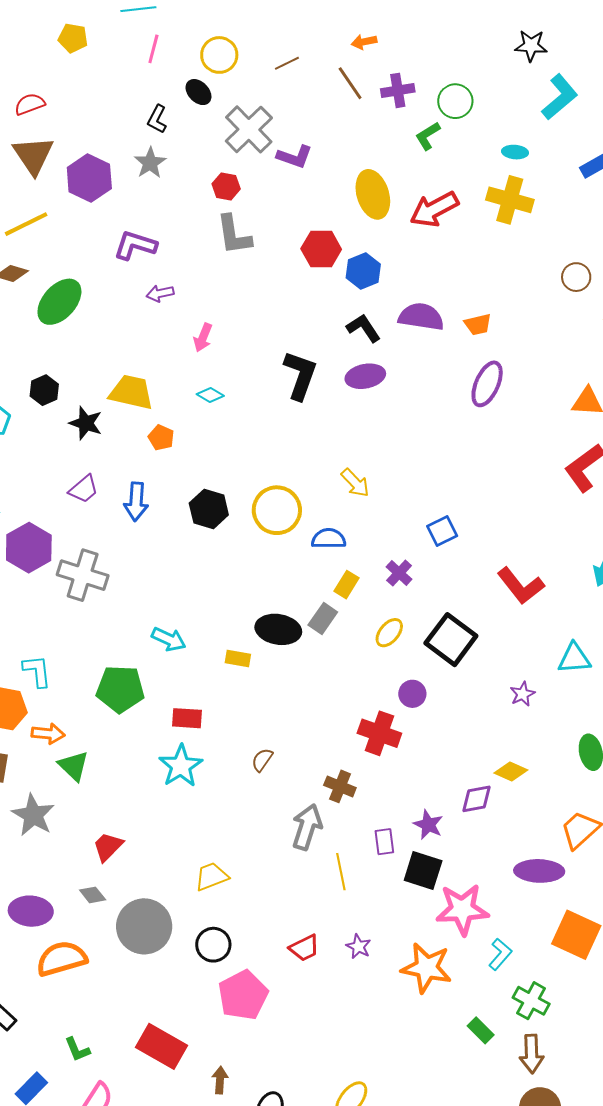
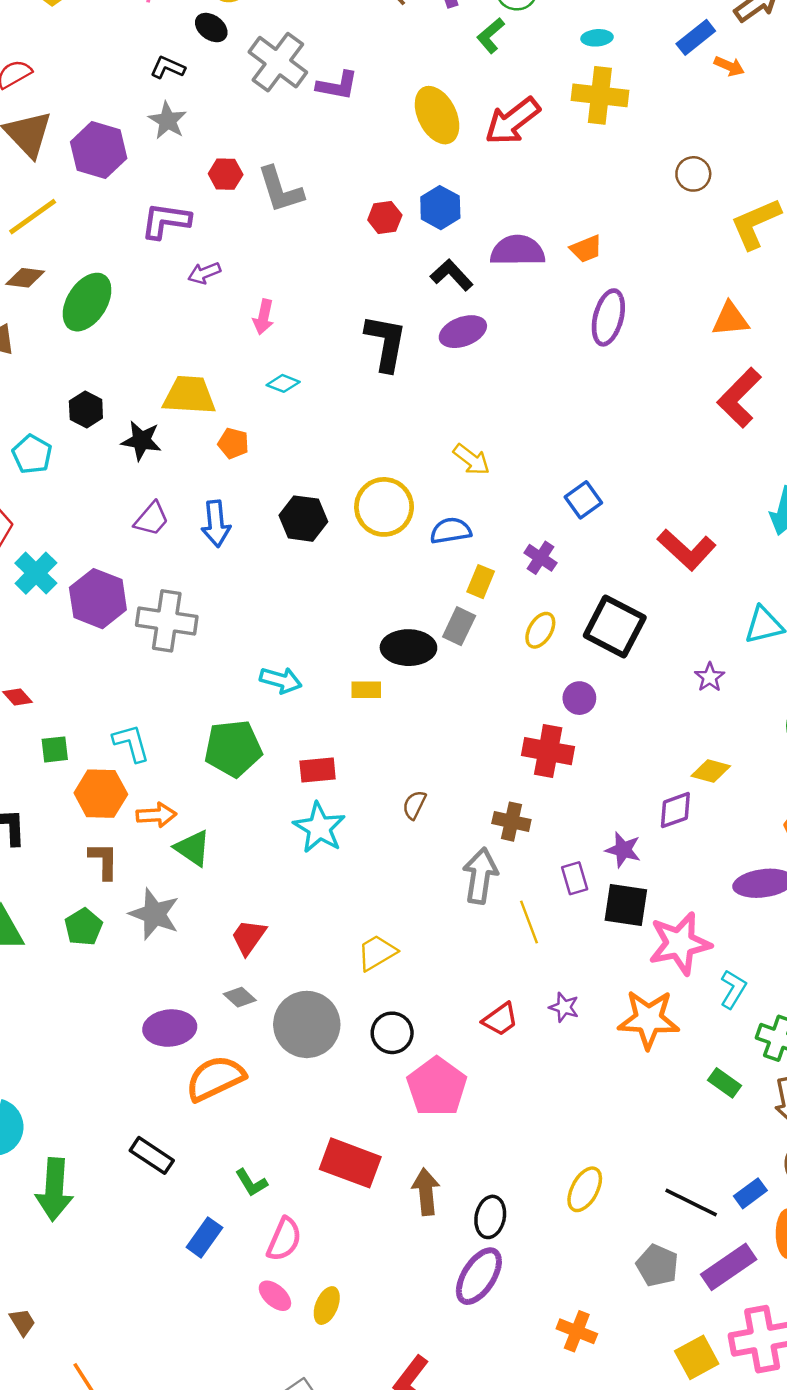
black L-shape: (157, 119) -> (168, 67), turned 96
red hexagon: (226, 186) -> (226, 174), moved
red hexagon: (321, 249) -> (385, 218), moved, size x0.7
brown arrow: (220, 1080) -> (426, 1192), size x1.4

